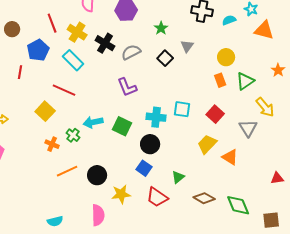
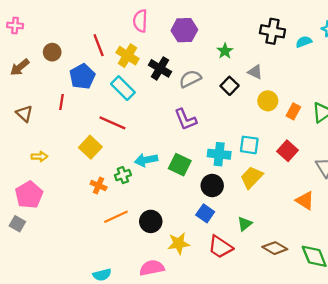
gray triangle: (187, 46) -> (255, 72), turned -40
yellow circle: (226, 57) -> (268, 101), moved
orange rectangle: (220, 80) -> (293, 111), turned 48
green cross: (73, 135) -> (123, 175), turned 32
yellow trapezoid: (207, 144) -> (252, 177), moved
pink semicircle: (98, 215) -> (152, 268), turned -100

